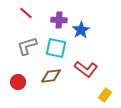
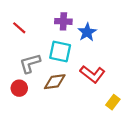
red line: (26, 13) -> (19, 28), moved
gray L-shape: (27, 46) -> (30, 63), moved

